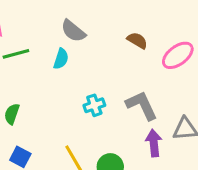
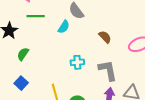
brown semicircle: (137, 40) -> (105, 37), moved

